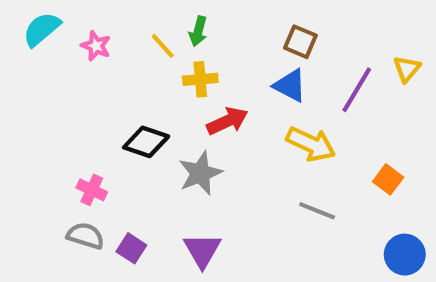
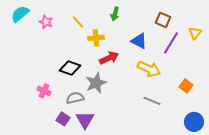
green arrow: (198, 31) -> (115, 14), moved
brown square: (300, 42) -> (163, 20), moved
gray semicircle: (86, 236) -> (75, 98), moved, turned -30
purple triangle: (202, 250) -> (85, 120), moved

